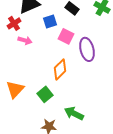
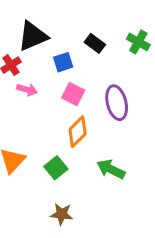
pink square: (66, 36) -> (73, 94), moved
green arrow: (74, 113) -> (111, 169), moved

